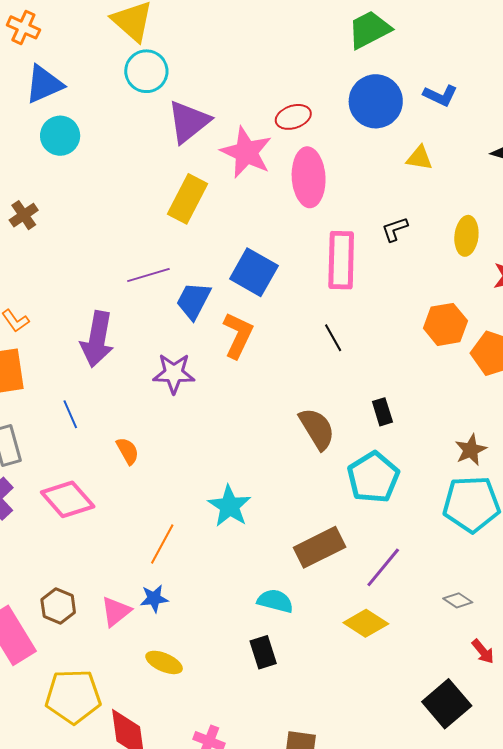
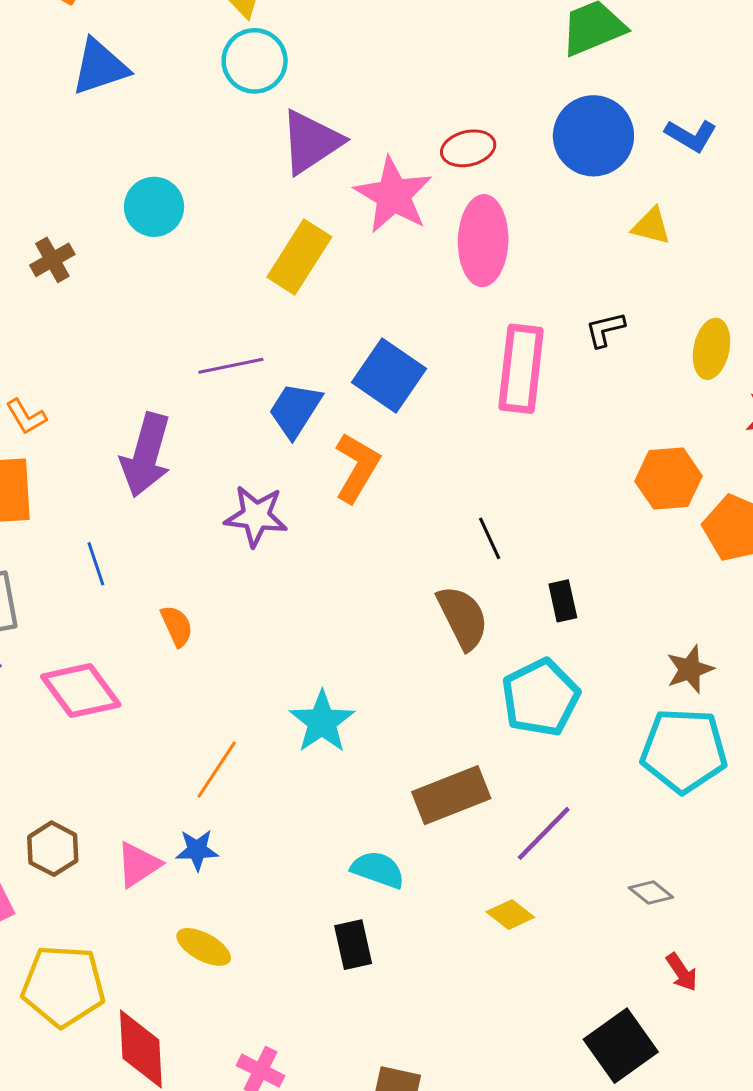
cyan circle: (60, 136) -> (154, 207), moved
black line: (333, 338) -> (490, 538), moved
yellow diamond: (366, 623) -> (510, 915), size x0.7

